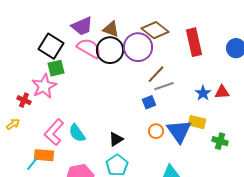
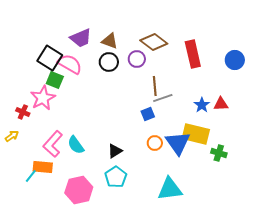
purple circle: (138, 47) -> (137, 59), size x0.6
pink semicircle: (89, 48) -> (70, 64), moved
black circle: (110, 50) -> (109, 62), size x0.7
green square: (56, 68) -> (55, 80), turned 36
brown line: (156, 74) -> (155, 86), turned -48
yellow rectangle: (197, 122) -> (196, 134), size x1.5

